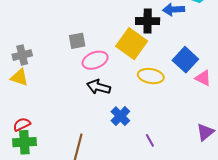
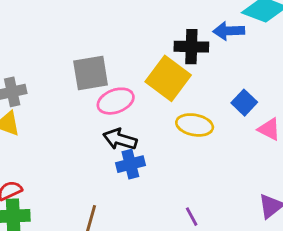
gray square: (77, 41) -> (91, 73), size x1.5
blue square: (185, 60) -> (244, 103), size x0.7
blue cross: (120, 116) -> (130, 164), moved, turned 30

